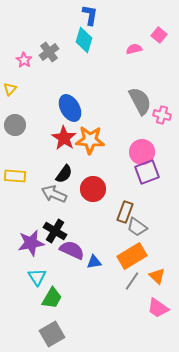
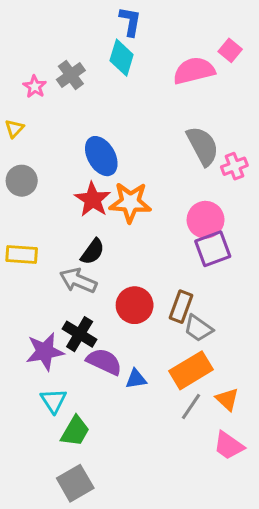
pink semicircle: (134, 49) -> (194, 71), size x1.8
pink cross: (162, 115) -> (234, 166), turned -36
red circle: (93, 189) -> (135, 305), moved

